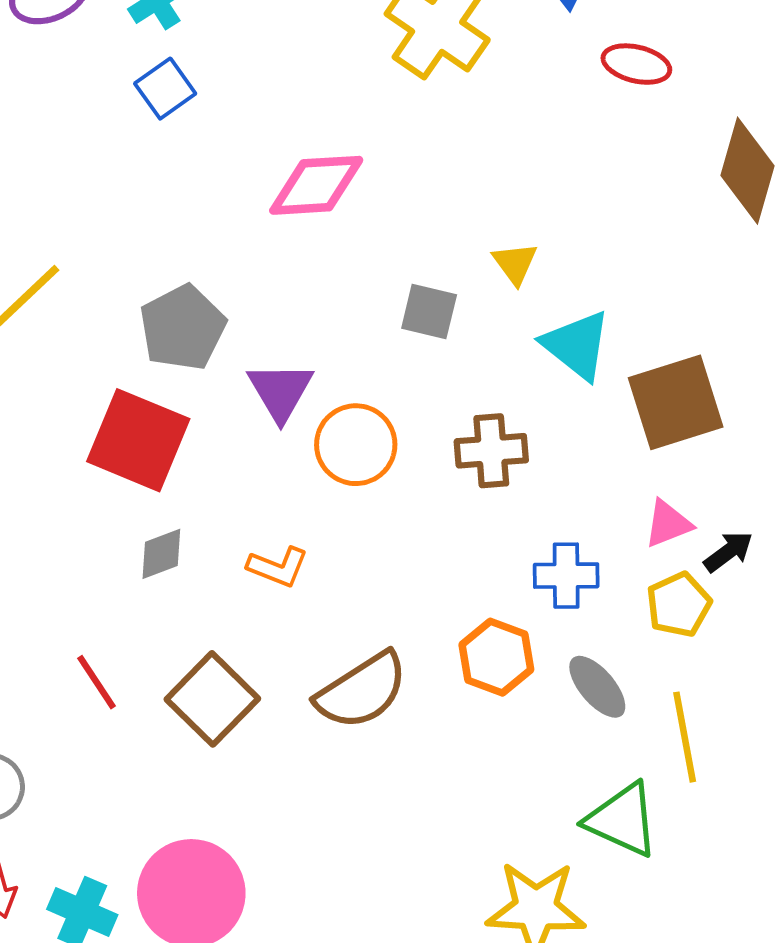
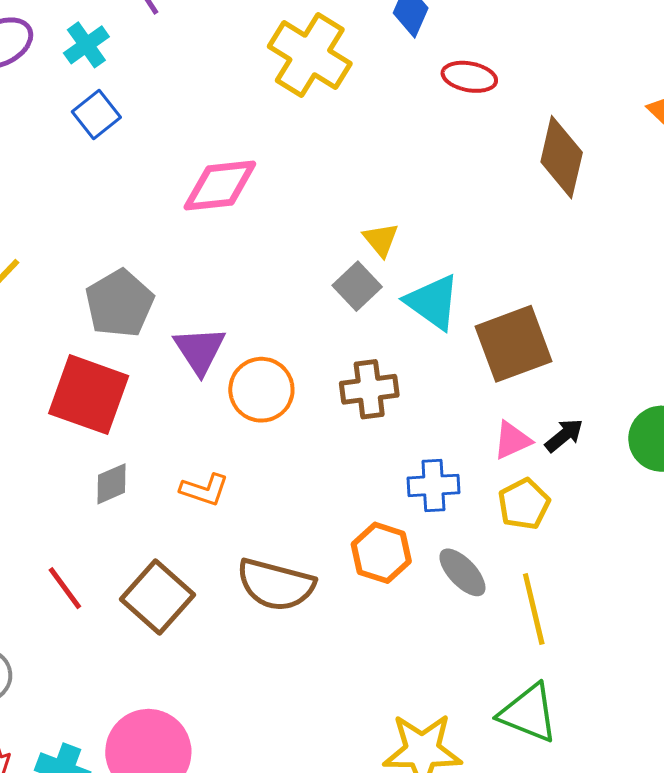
gray square: (429, 311) -> (357, 286), moved, turned 36
black arrow: (728, 552) -> (564, 435), moved
brown semicircle: (362, 691) -> (276, 585), turned 50
green triangle: (622, 820) -> (529, 713), moved

